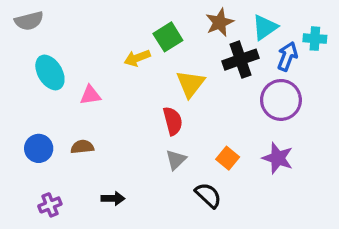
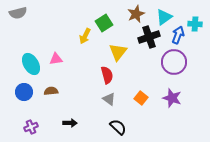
yellow arrow: (137, 58) -> (85, 36), turned -42
cyan ellipse: (50, 73) -> (31, 64), moved
gray triangle: (176, 160) -> (109, 99), turned -40
black semicircle: (208, 195) -> (118, 127), moved

